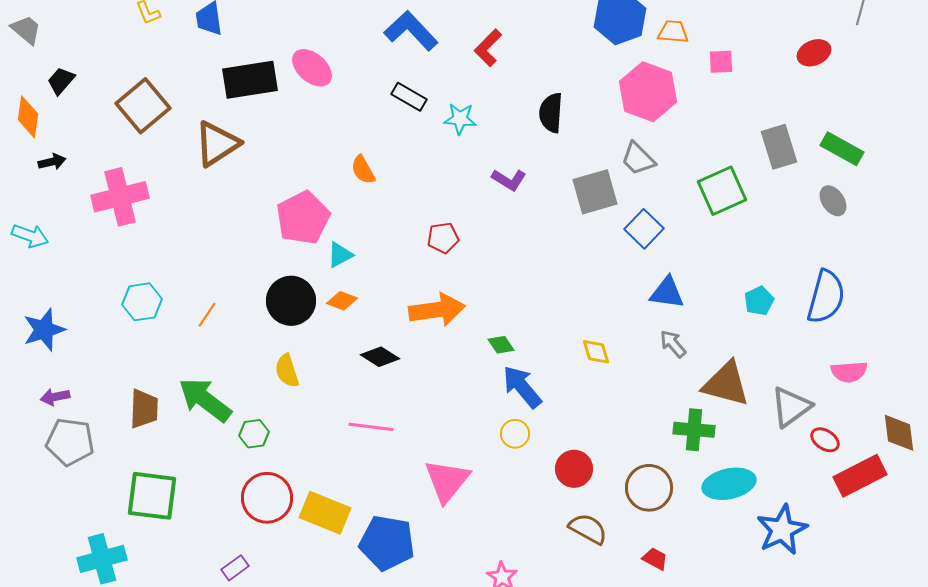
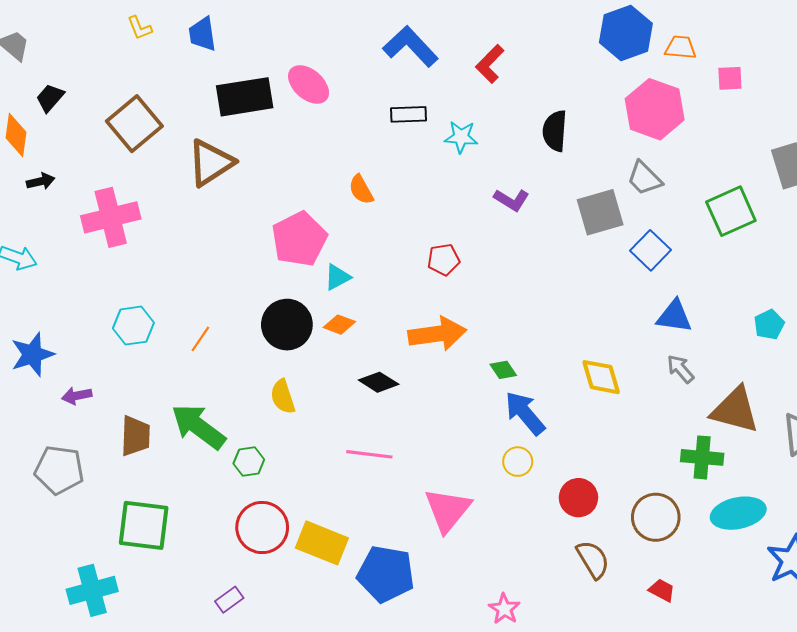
black rectangle: (409, 97) -> (408, 114), turned -32
yellow diamond: (596, 352) -> (601, 377), size x1.4
purple arrow: (55, 397) -> (77, 396), moved
brown semicircle: (588, 529) -> (593, 559), turned 30

